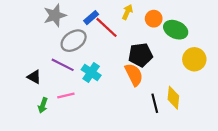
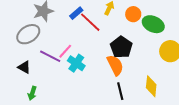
gray ellipse: (74, 41) -> (28, 34), moved
black pentagon: (141, 55) -> (121, 47), turned -30
pink line: (66, 96) -> (65, 51), moved, turned -35
black line: (155, 103) -> (120, 91), moved

